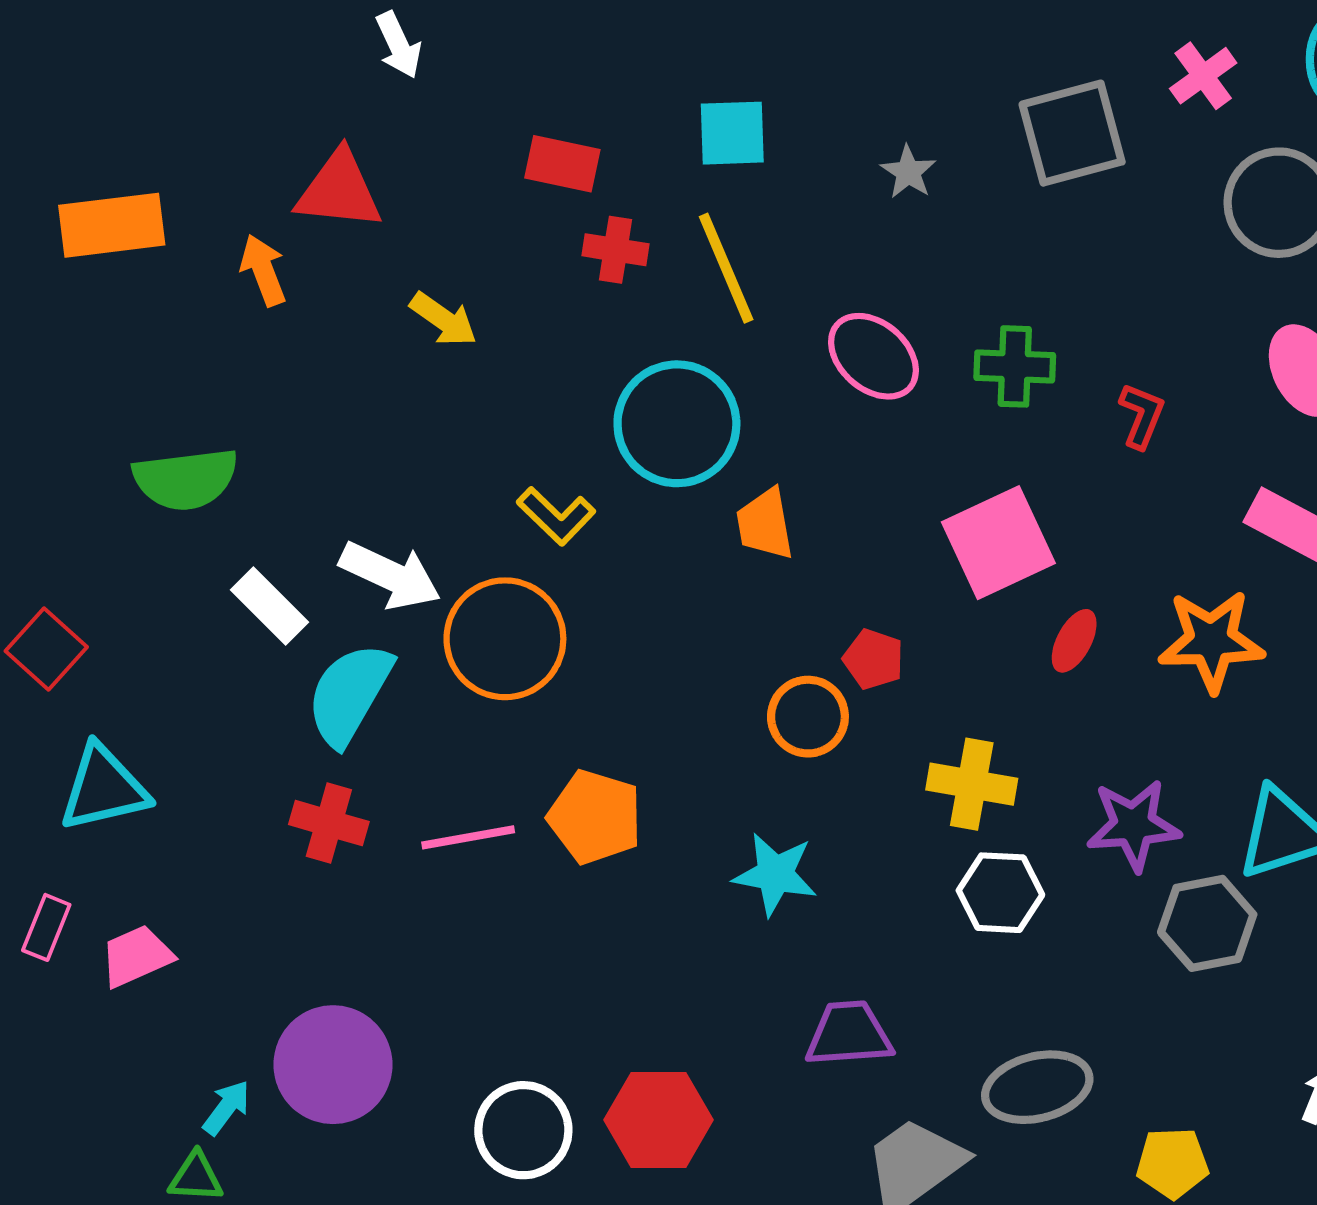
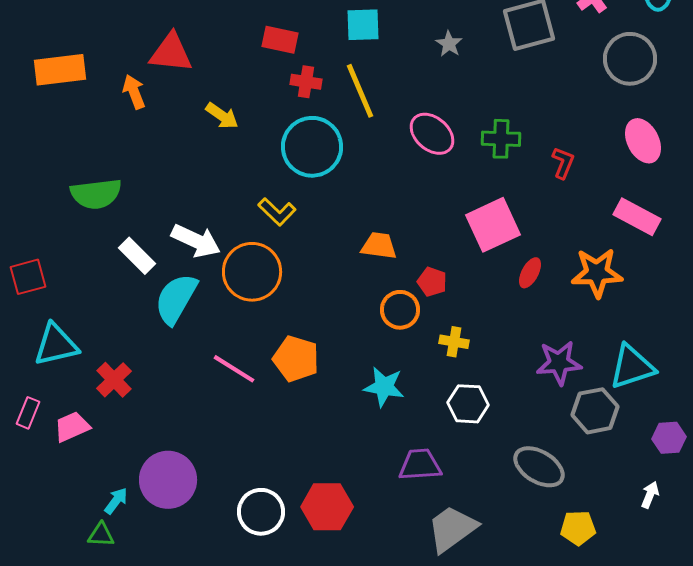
cyan circle: (677, 424) -> (312, 147), moved
orange trapezoid: (765, 524) -> (379, 246), moved, turned 108
red square: (46, 649) -> (28, 277), turned 33
yellow cross: (972, 784) -> (454, 342), moved, size x0.7
red cross: (329, 823) -> (114, 380), moved, turned 30
pink line: (468, 837) -> (234, 369), turned 42
white hexagon: (1000, 893) -> (468, 404), moved
gray ellipse: (1037, 1087) -> (539, 467), moved, turned 45

